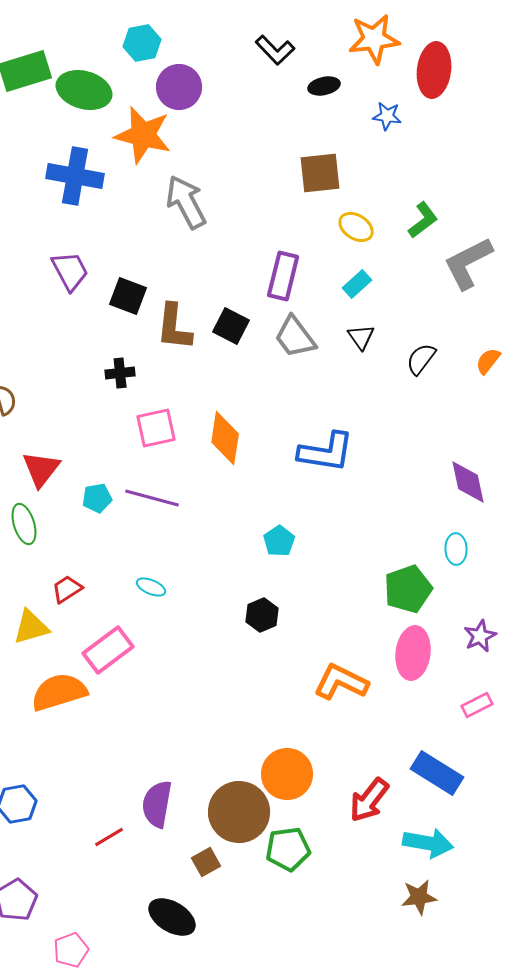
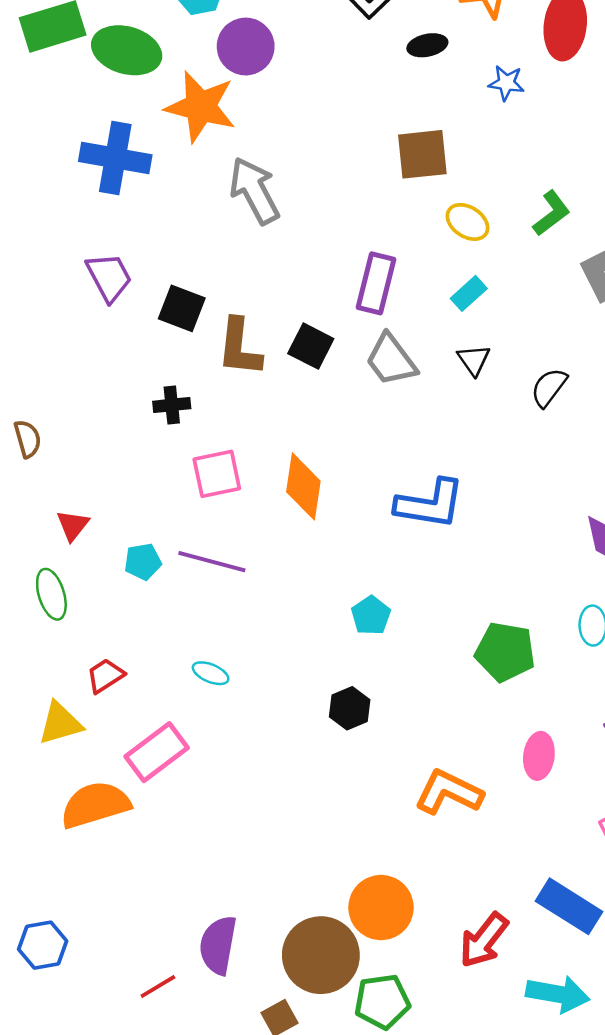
red triangle: (41, 469) -> (73, 525), size x0.7
green pentagon: (408, 589) -> (505, 652), moved, turned 30
pink ellipse: (413, 653) -> (539, 756), size x0.7

